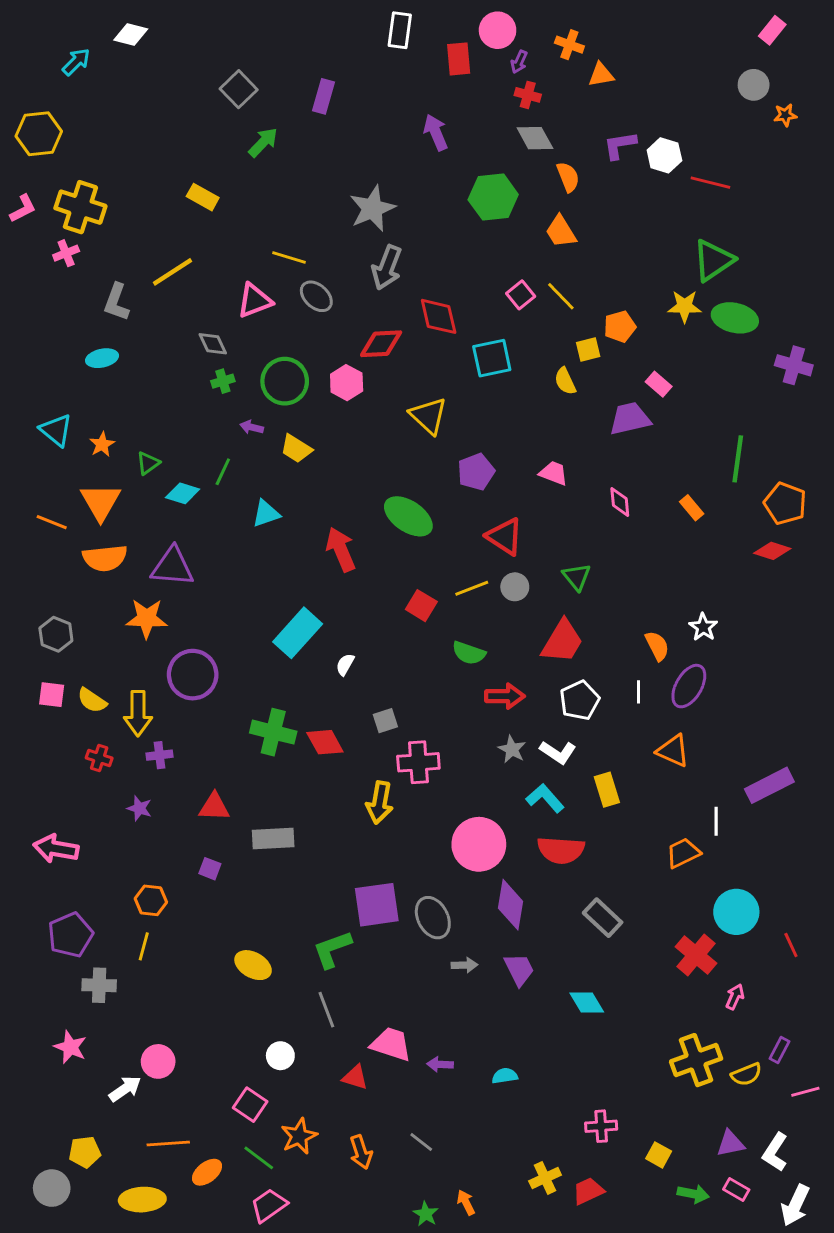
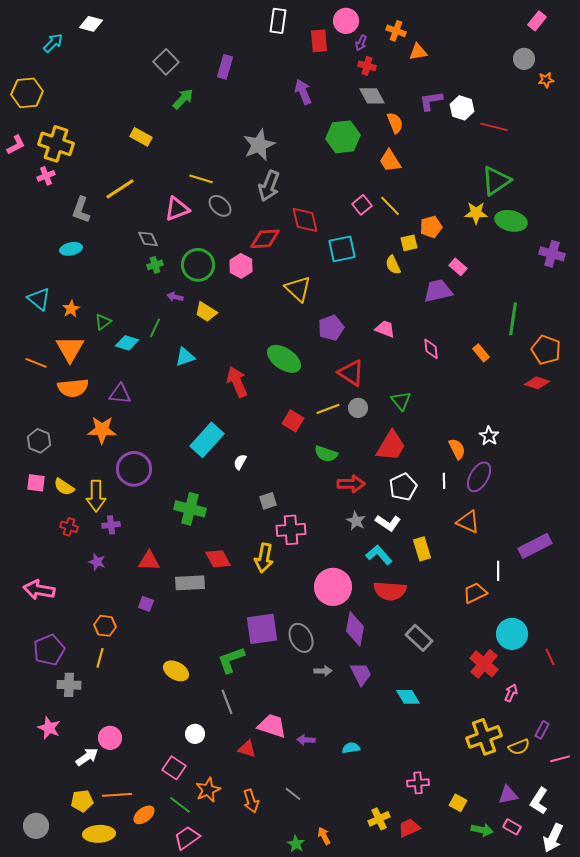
purple triangle: (172, 567) -> (120, 394), size x0.7
red diamond: (325, 742) -> (218, 559), moved
yellow pentagon: (85, 1152) -> (82, 801), moved

